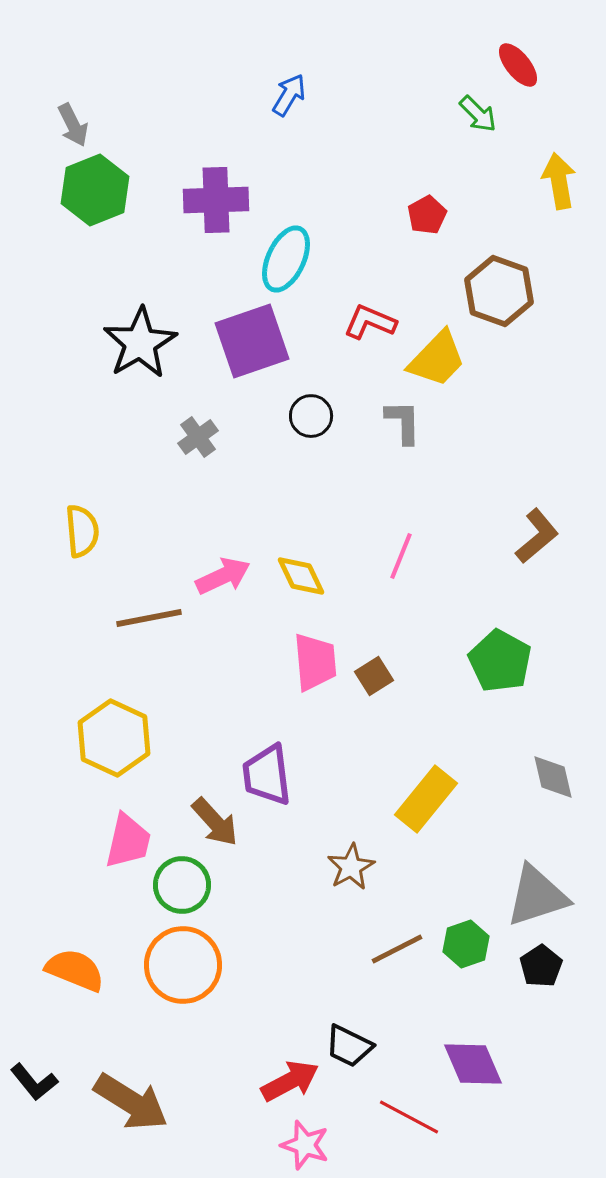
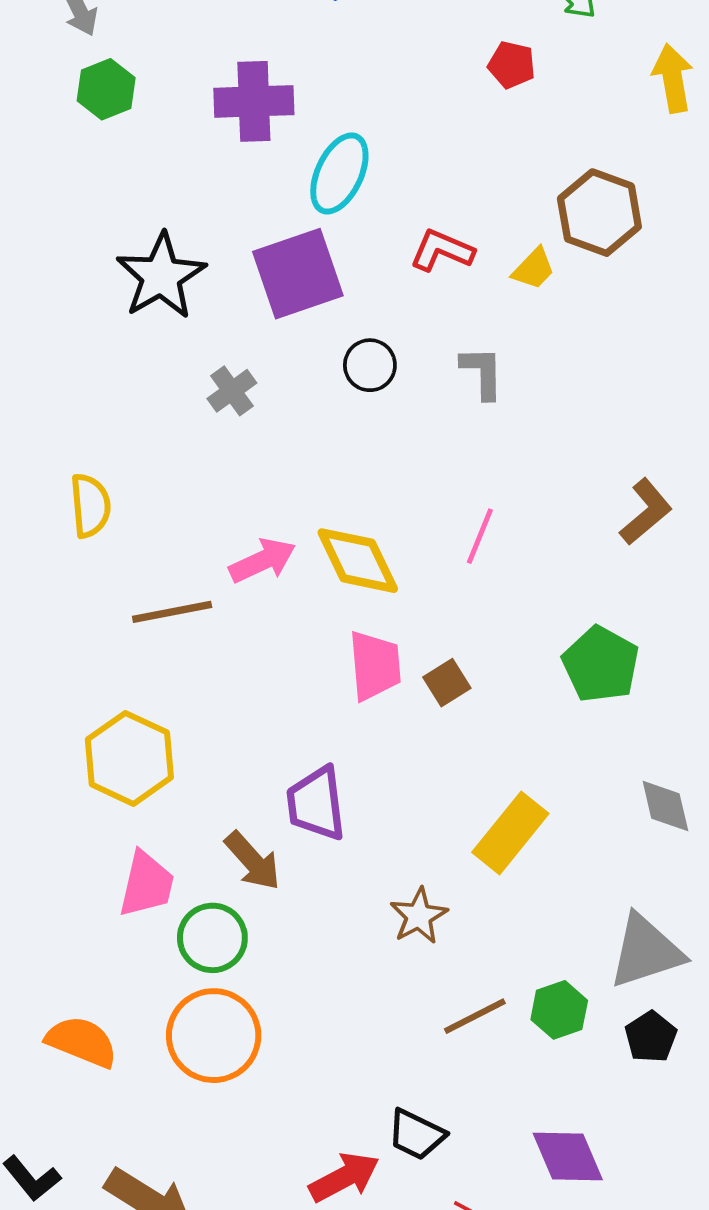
green hexagon: (95, 190) -> (106, 89), size x0.7
red pentagon: (427, 215) -> (512, 65), moved, turned -30
yellow trapezoid: (437, 359) -> (534, 269), moved, size x0.6
yellow diamond: (301, 576) -> (358, 561), size x1.4

